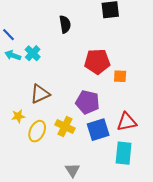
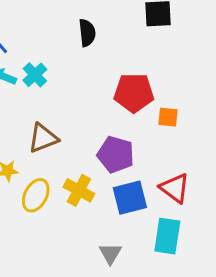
red triangle: (127, 122) -> (175, 188), turned 45
gray triangle: (72, 170) -> (110, 253), moved

